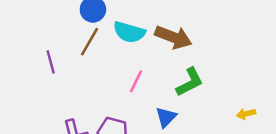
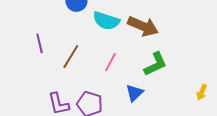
brown line: (89, 42) -> (71, 57), moved
yellow arrow: (246, 114) -> (202, 92), turned -56

